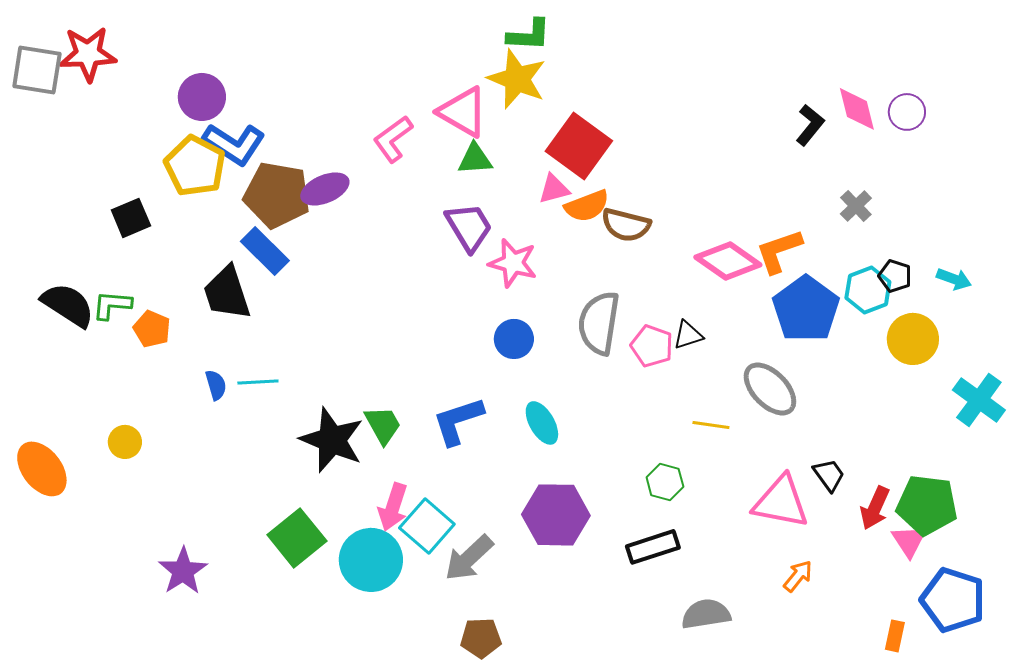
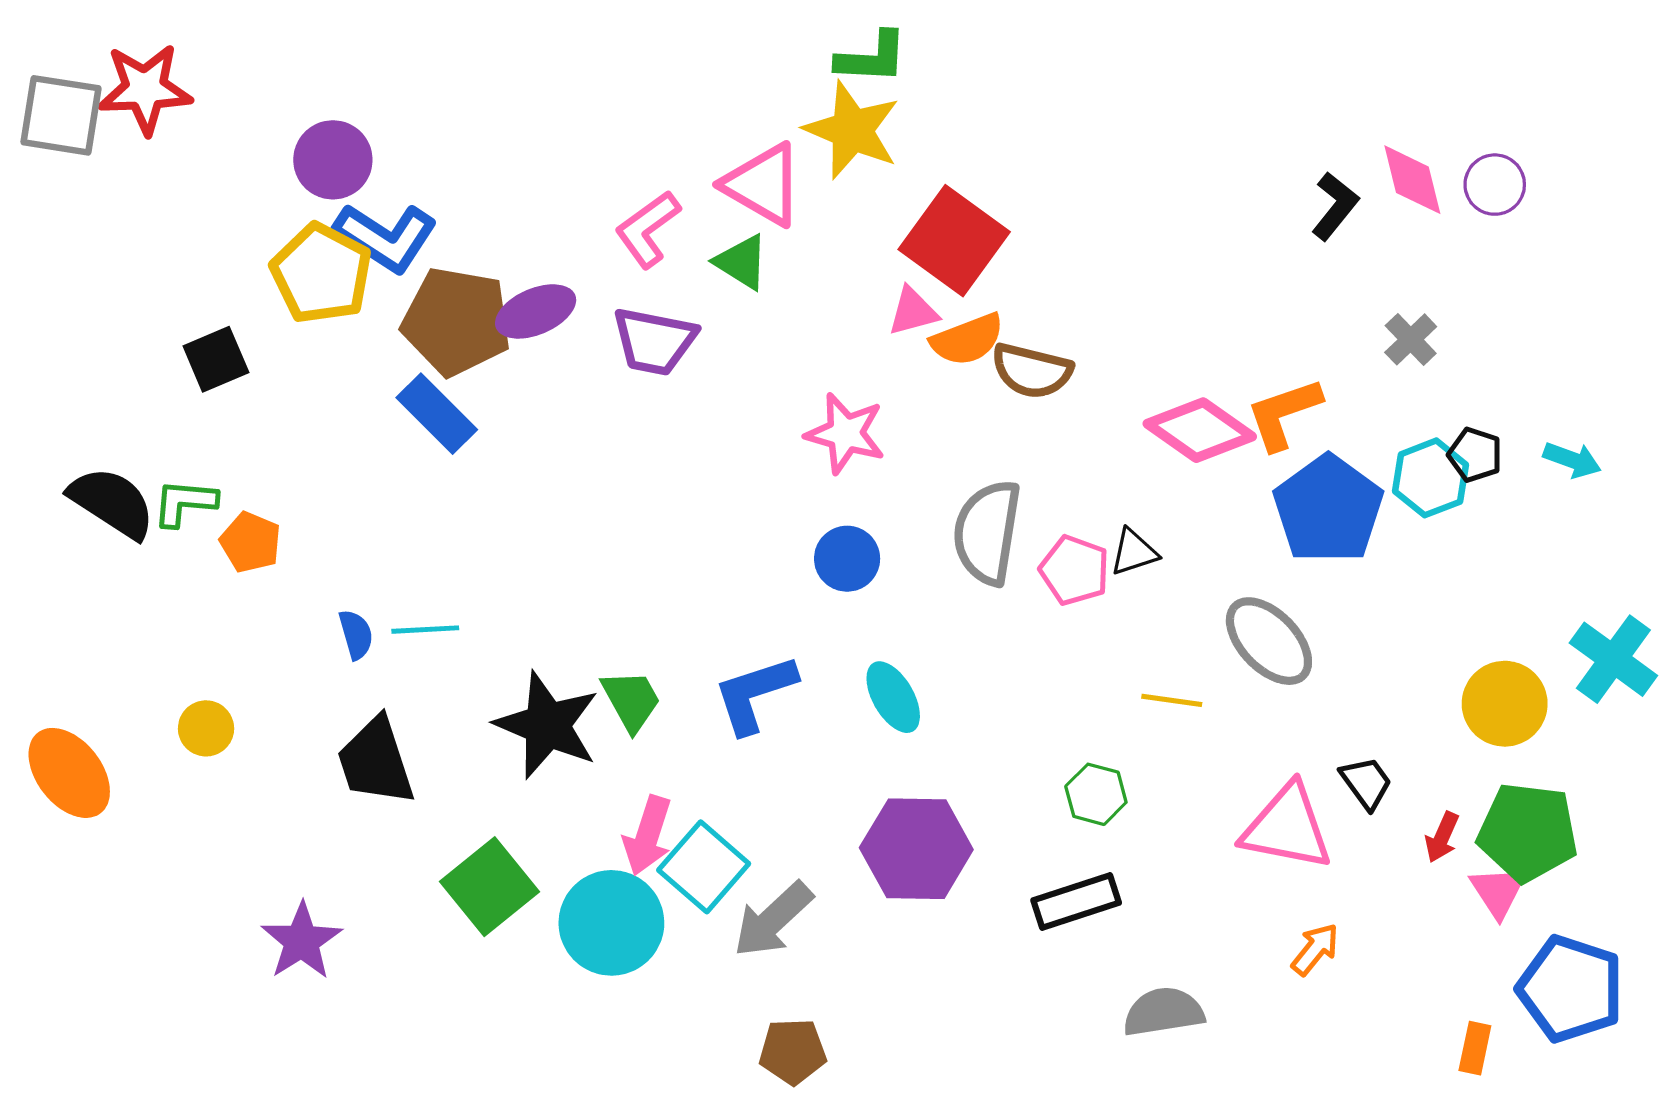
green triangle: (475, 159) -> (742, 262), moved, turned 36
purple trapezoid: (469, 227) -> (654, 341), moved, turned 132
black trapezoid: (227, 293) -> (376, 761), moved
yellow circle: (913, 339) -> (1505, 704), moved
red arrow: (875, 508) -> (1442, 837), size x0.7

